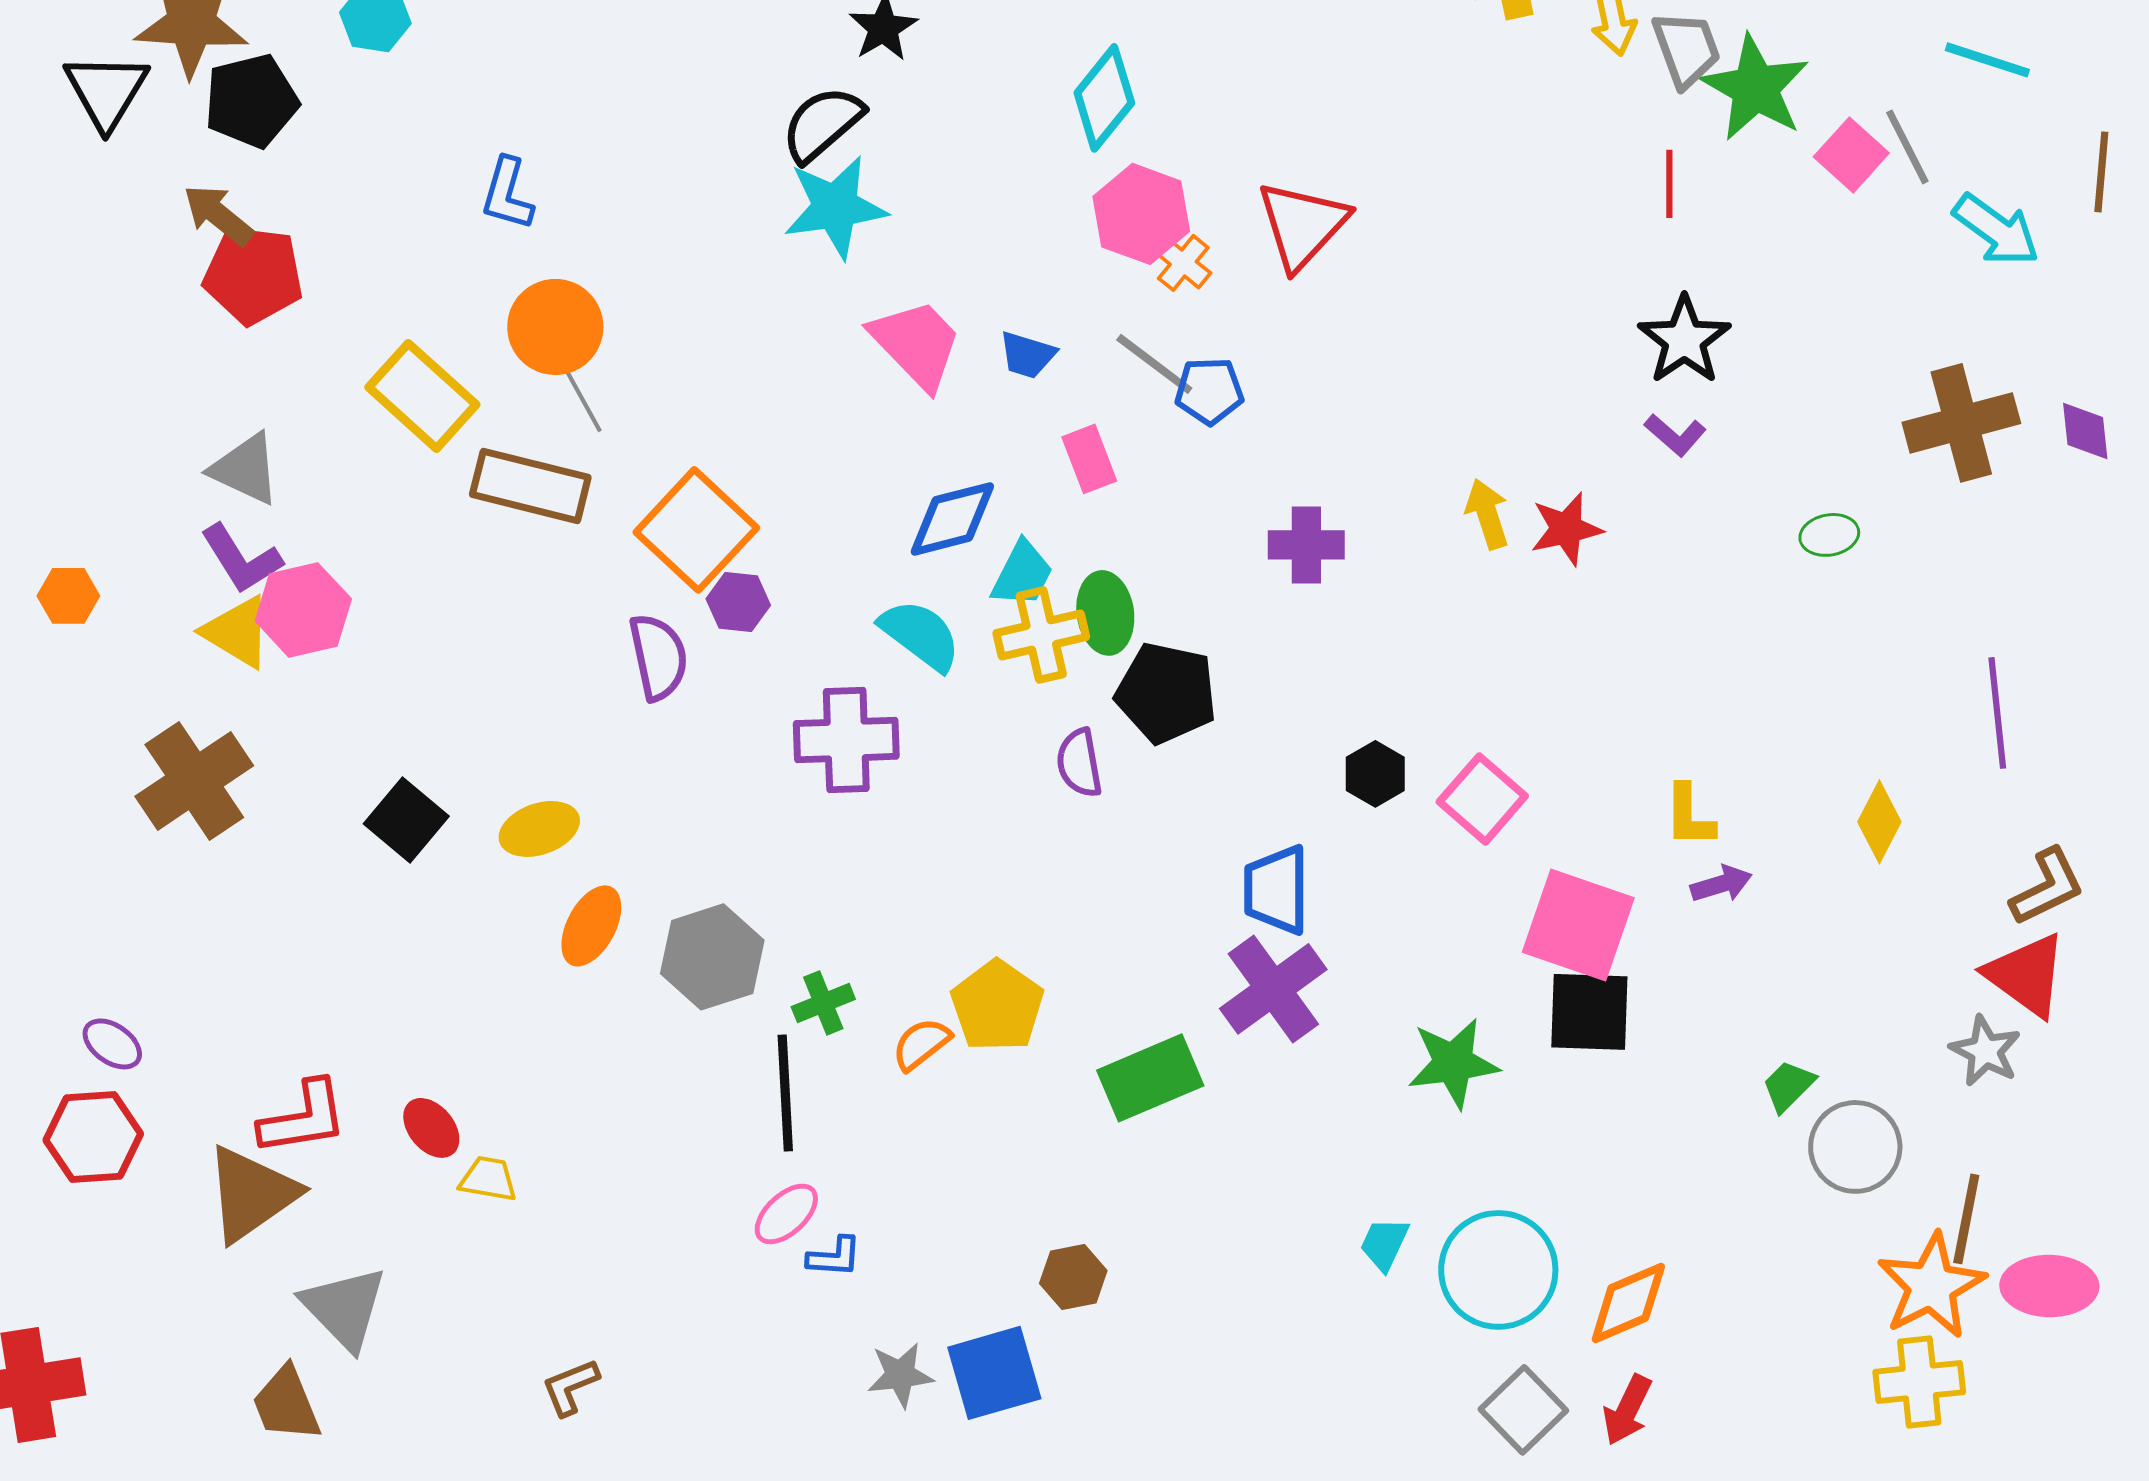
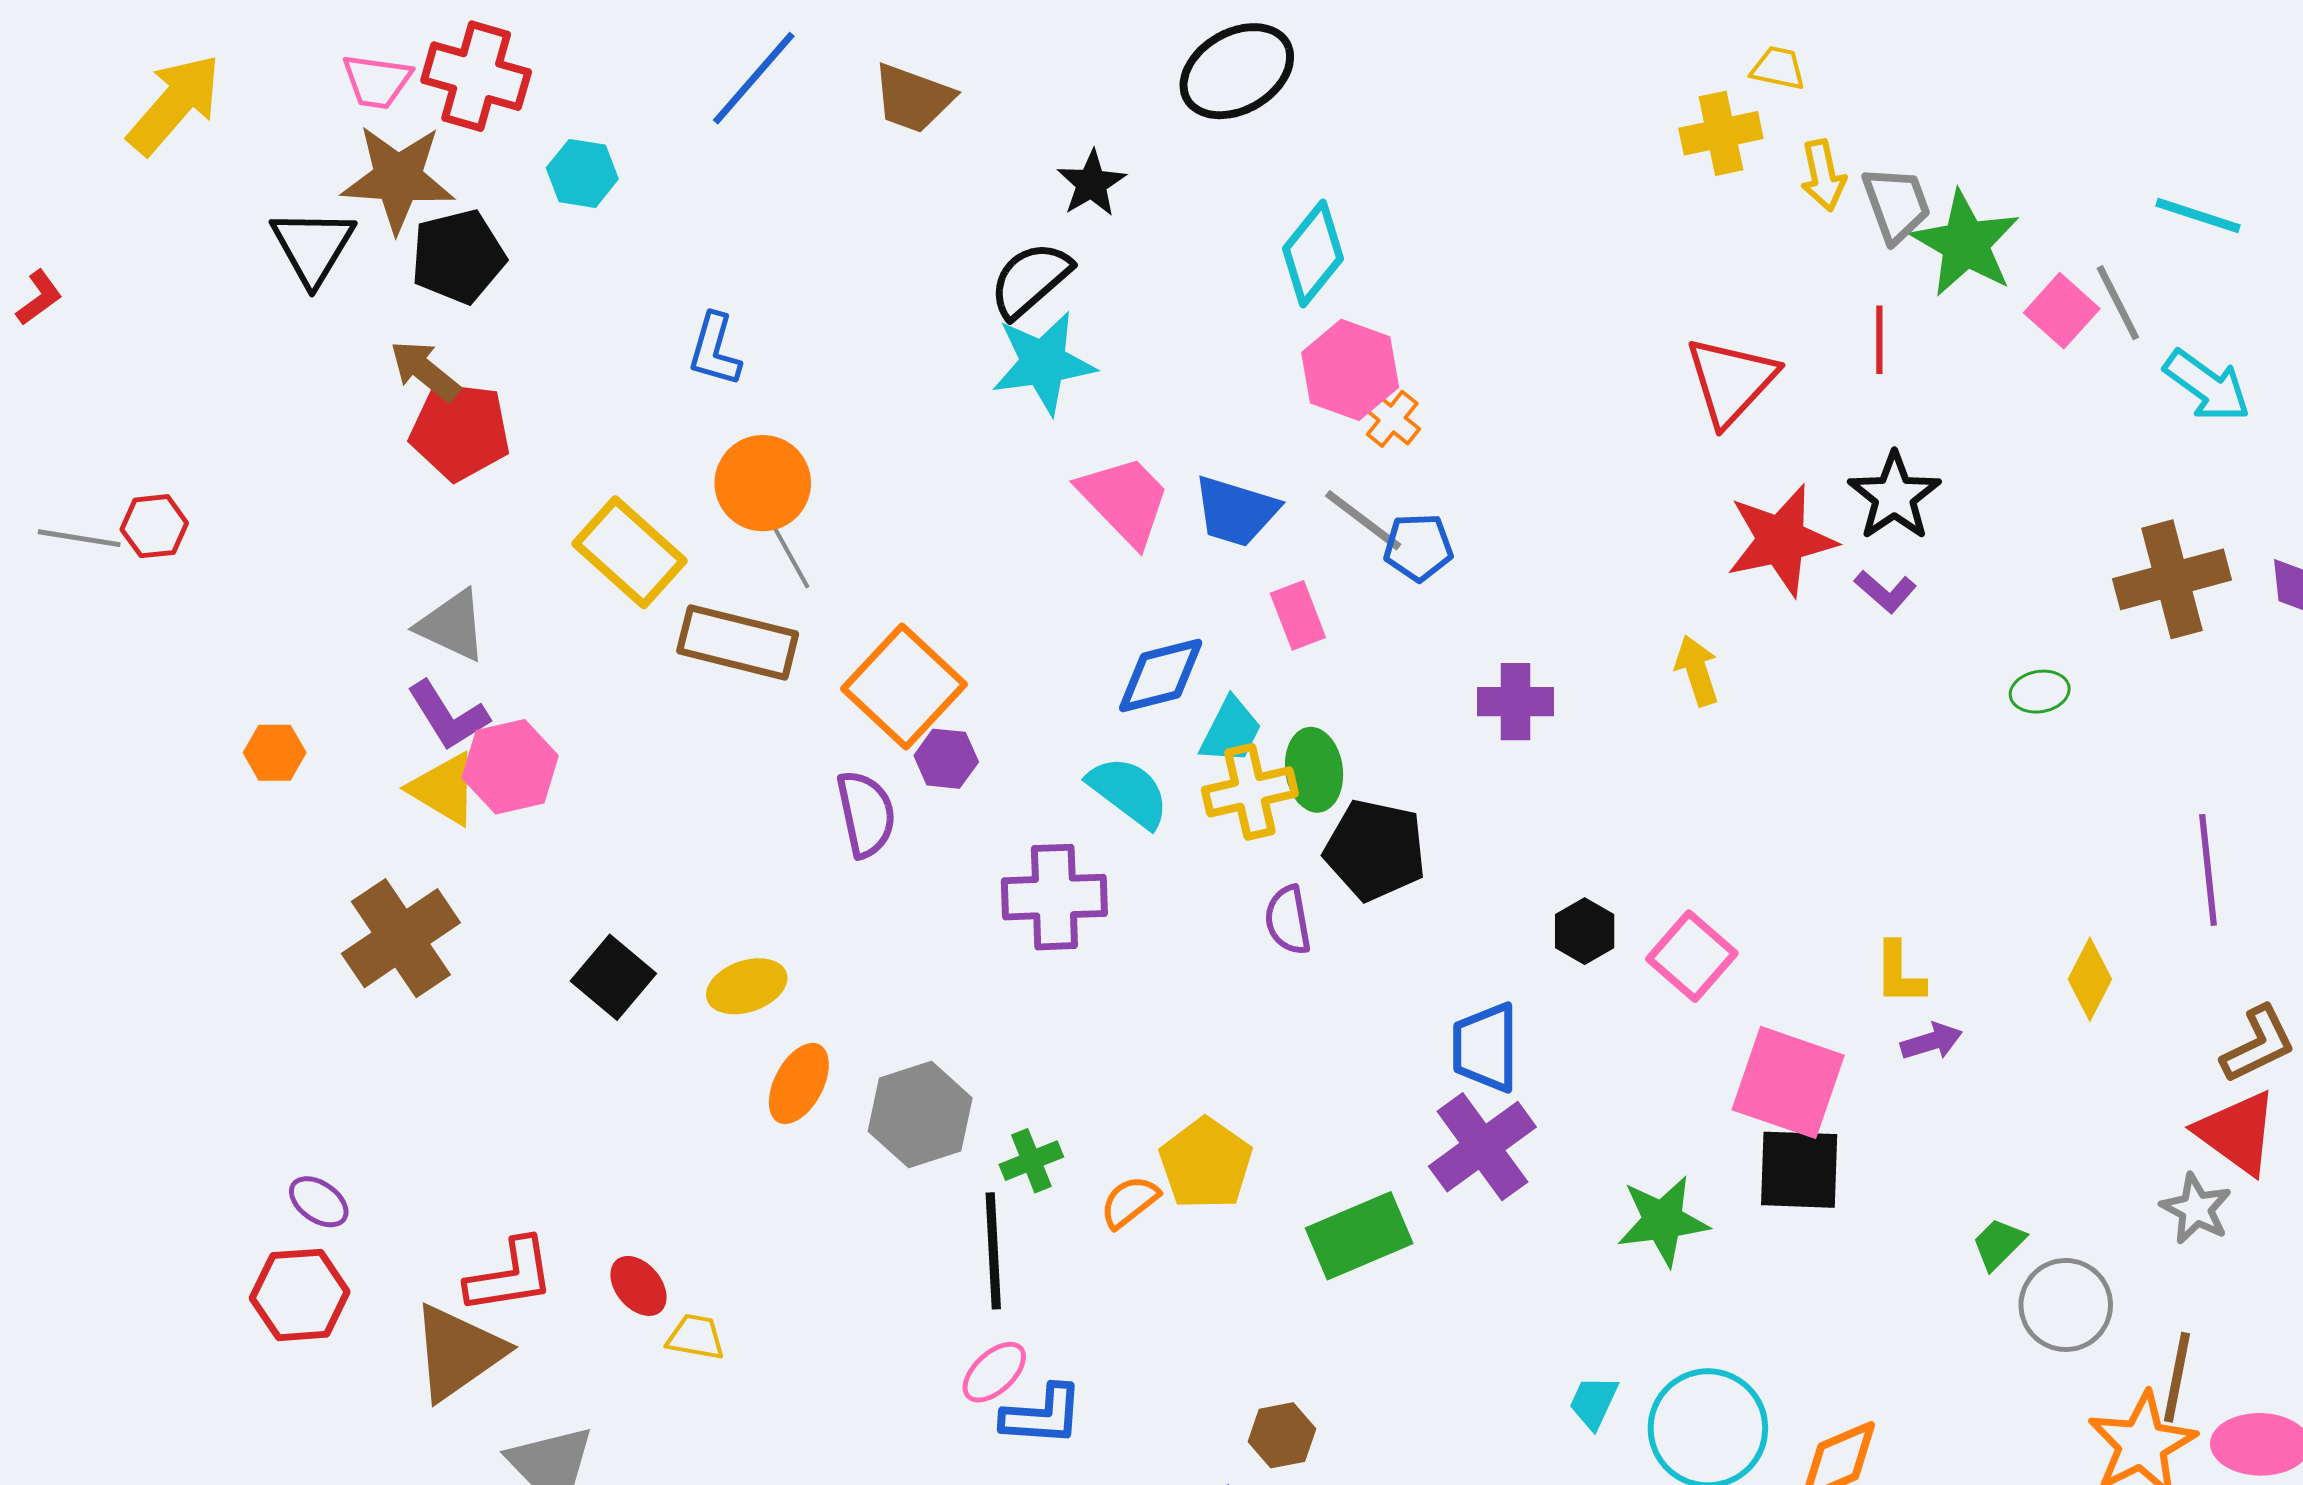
red triangle: (1302, 225) -> (1731, 381), moved
blue trapezoid: (1027, 355) -> (1236, 511), size x1.5
red star: (1566, 529) -> (1781, 540), moved, size x1.5
blue L-shape: (834, 1257) -> (1042, 1415), size x1.5

